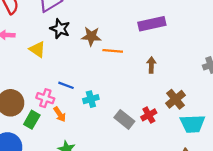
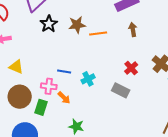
black star: (60, 29) -> (49, 24), turned 30
yellow triangle: (37, 49) -> (16, 67), moved
brown arrow: (151, 65) -> (133, 30), moved
red cross: (149, 115) -> (131, 68), moved

